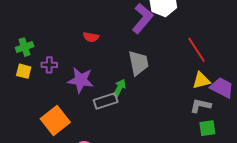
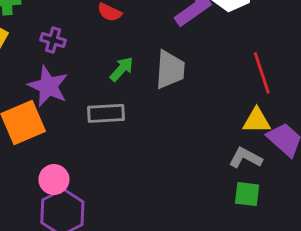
purple cross: (49, 65) -> (53, 40), moved
purple star: (81, 80) -> (48, 86), moved
green arrow: (120, 88) -> (122, 69), moved

